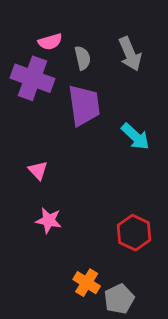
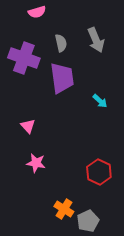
pink semicircle: (50, 42) -> (37, 12), moved
cyan arrow: (135, 136) -> (100, 101), size x0.7

